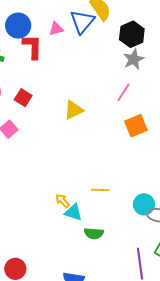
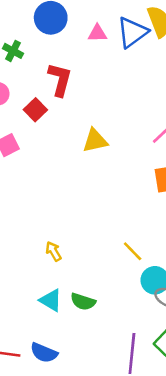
red L-shape: (33, 47) -> (60, 79), moved
yellow line: (100, 190) -> (133, 251), moved, turned 30
cyan triangle: (73, 212) -> (51, 300), moved

